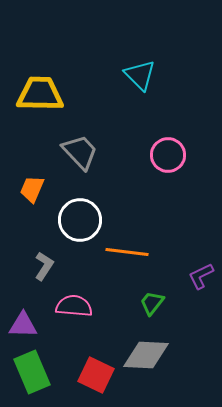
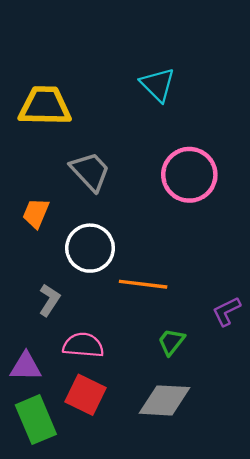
pink circle: (168, 155) -> (189, 175), size x1.4
red square: (96, 375) -> (86, 395), moved

